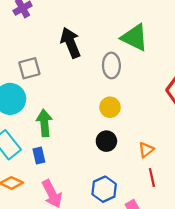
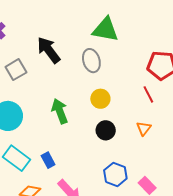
gray square: (29, 68) -> (16, 70), moved
green arrow: (44, 123) -> (60, 111), moved
red line: (152, 177) -> (148, 94), moved

